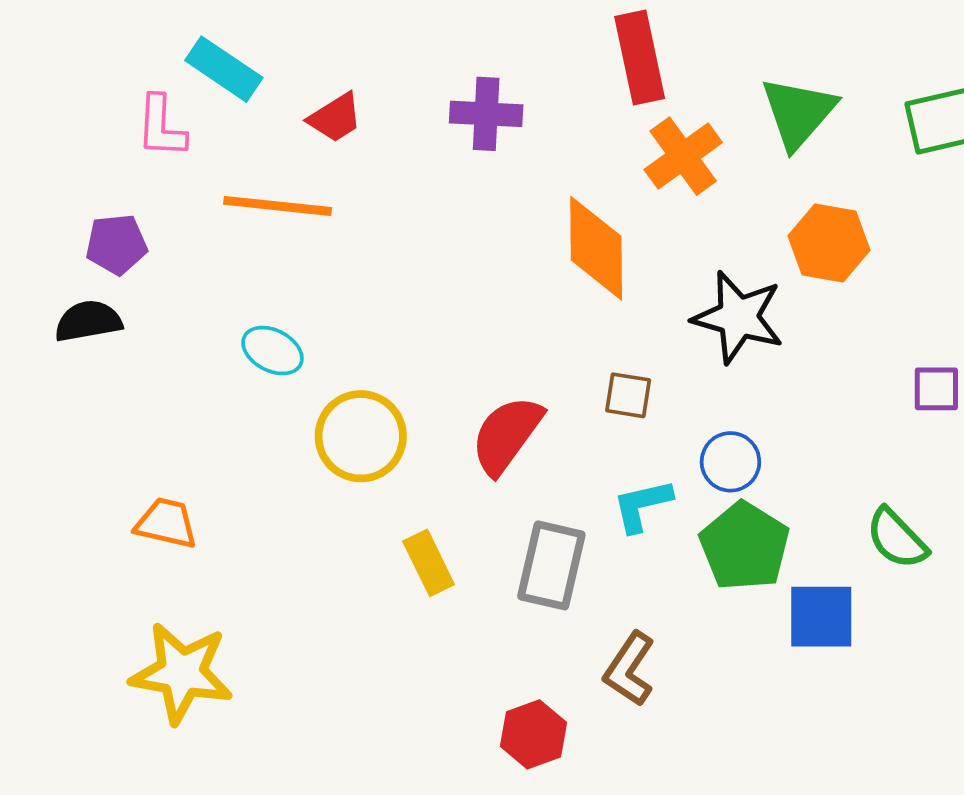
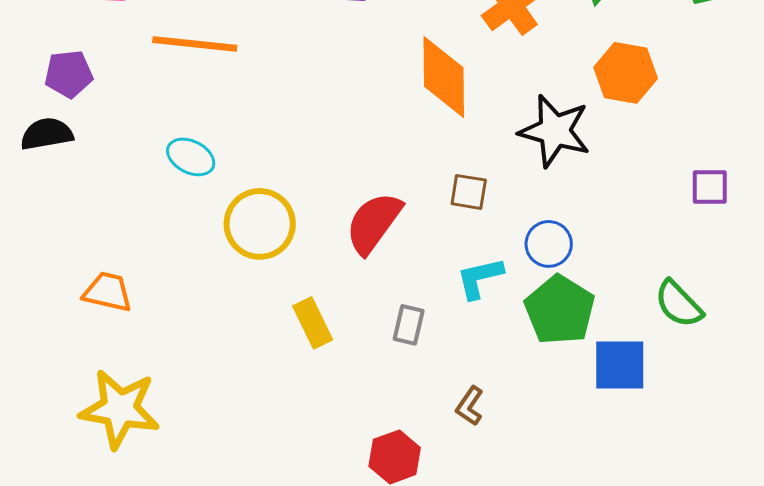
gray rectangle: (551, 565) -> (409, 325), size x0.6
brown L-shape: (629, 669) -> (470, 406), size x0.7

